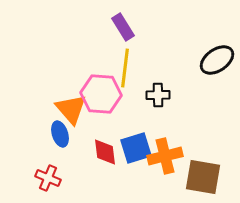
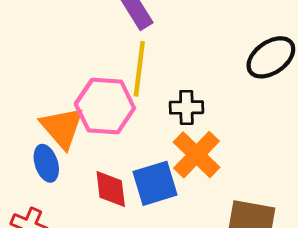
orange cross: (165, 156) -> (196, 155), moved, turned -32

